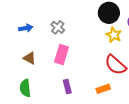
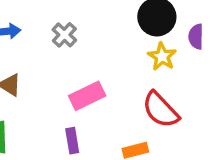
pink rectangle: (62, 54) -> (87, 96), moved, turned 42

